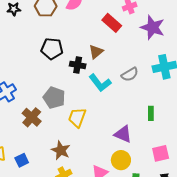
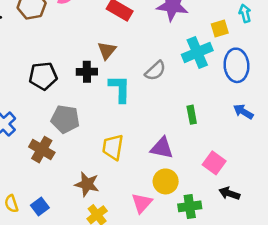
black pentagon: (52, 49) -> (43, 76), moved
cyan L-shape: (100, 83) -> (120, 89), turned -130
yellow trapezoid: (77, 118) -> (113, 147), moved
pink square: (161, 153) -> (214, 163), turned -30

